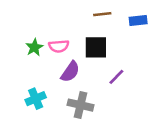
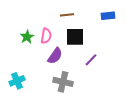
brown line: (102, 14) -> (67, 15), moved
pink semicircle: (59, 46) -> (46, 36), turned -77
cyan cross: (36, 99) -> (17, 81), moved

